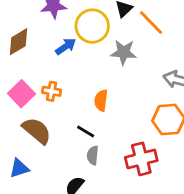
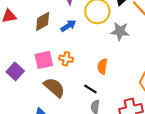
blue arrow: (66, 46) -> (68, 26), moved
pink square: (21, 94) -> (44, 60), turned 30

